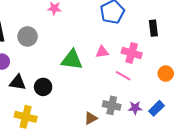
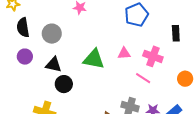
black triangle: (18, 82) -> (54, 65), moved

